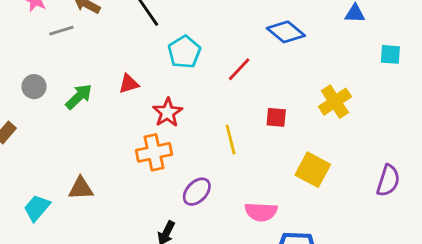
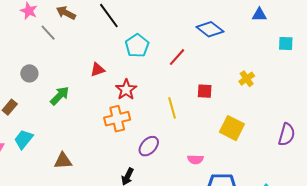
gray line: (61, 31) -> (48, 33), turned 66
green arrow: (79, 97) -> (60, 96), moved
yellow cross: (335, 102) -> (247, 79), size x0.7
brown triangle: (81, 188) -> (63, 161), moved
cyan trapezoid: (37, 208) -> (24, 139), moved
pink semicircle: (261, 212) -> (195, 159), size x0.7

